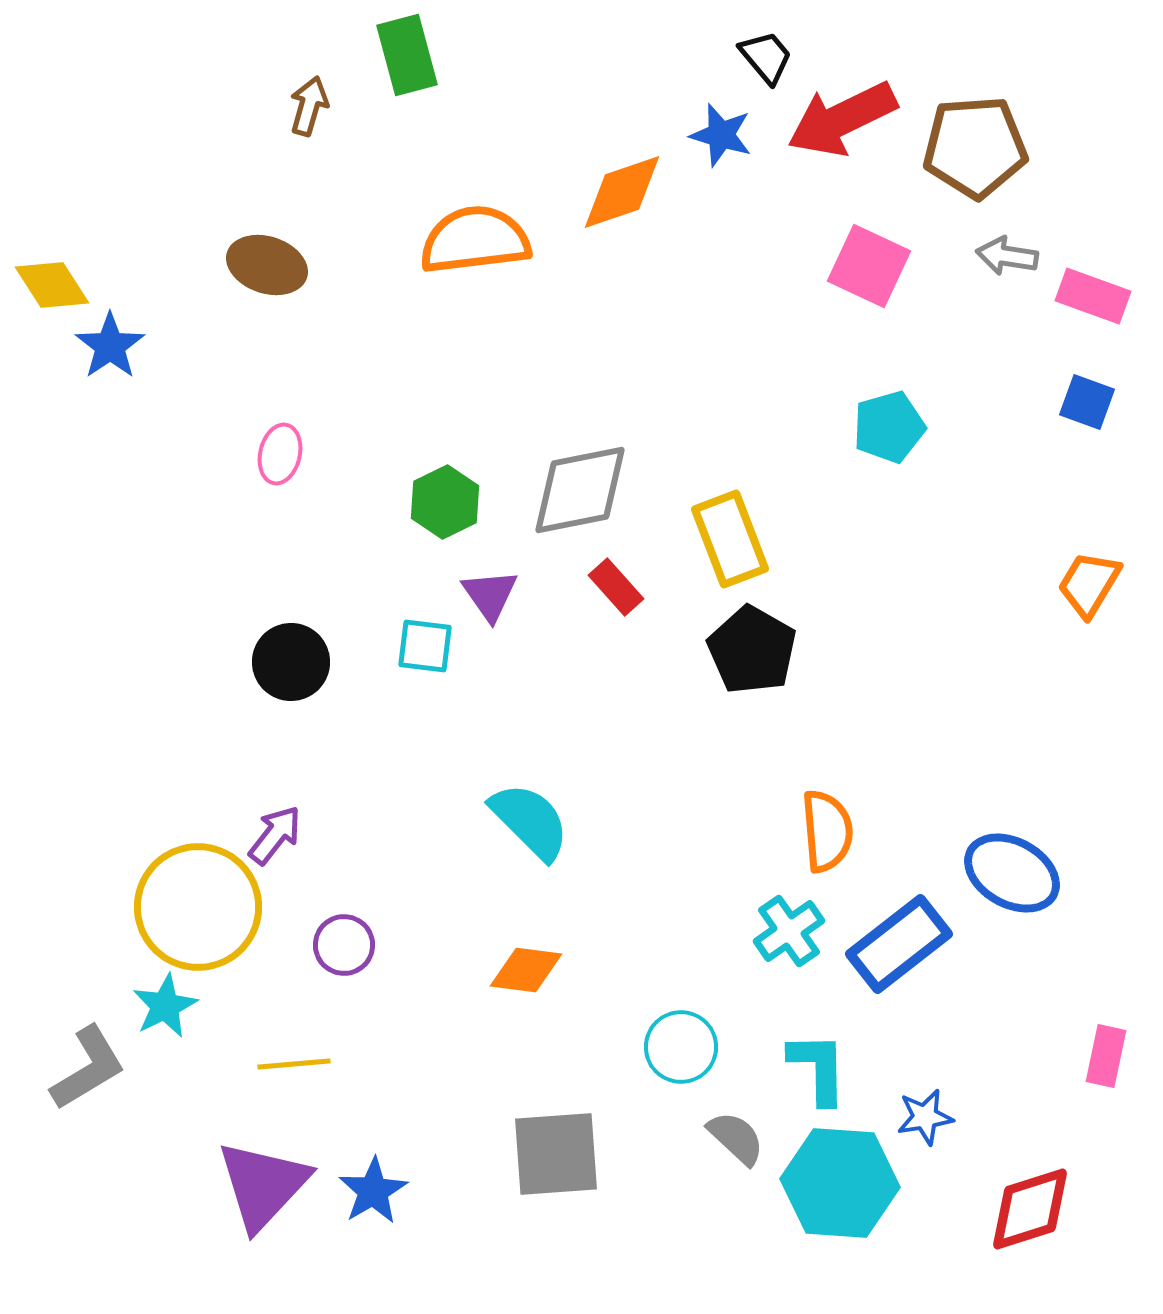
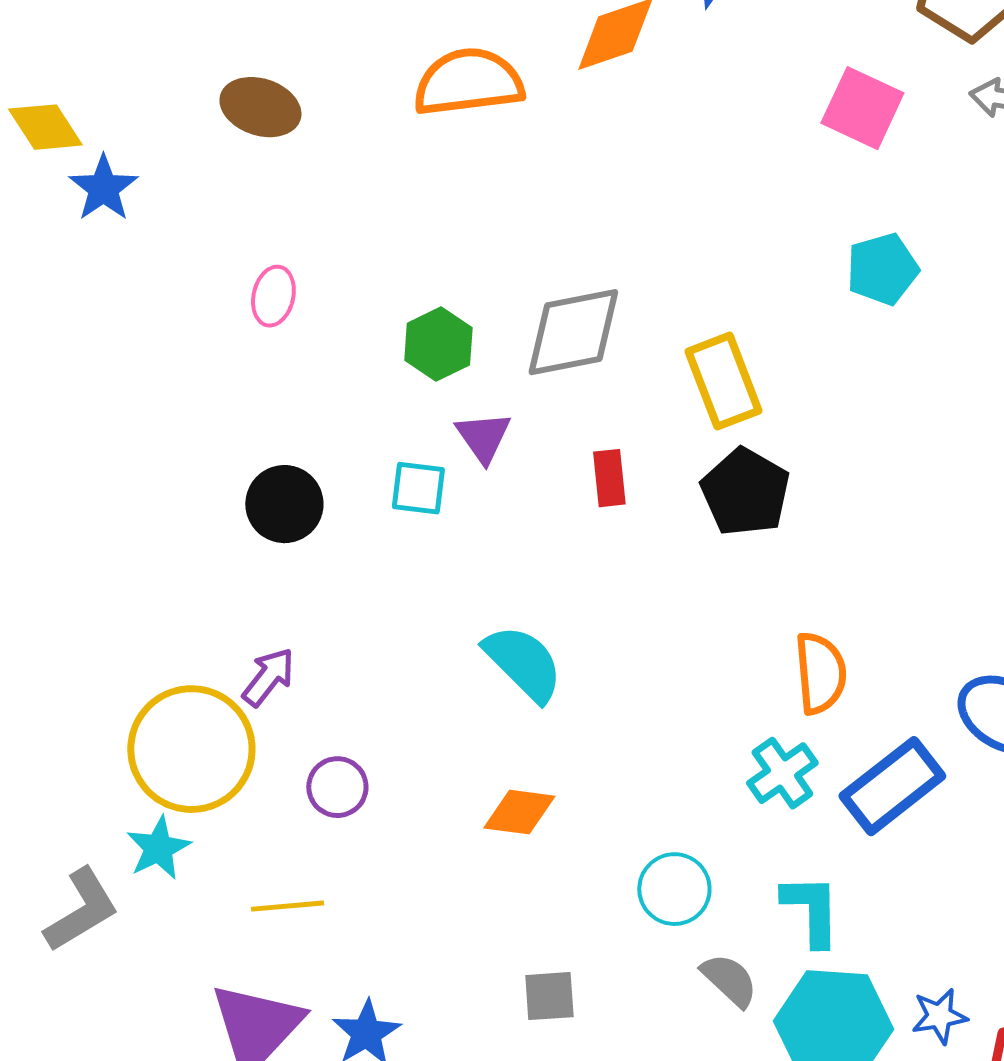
red rectangle: (616, 587) -> (609, 478), moved, turned 36
blue star: (925, 1117) -> (939, 1016), moved
gray square: (556, 1154) -> (549, 996), size x0.6

